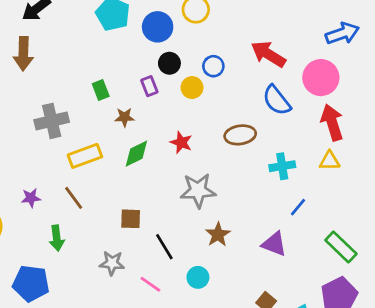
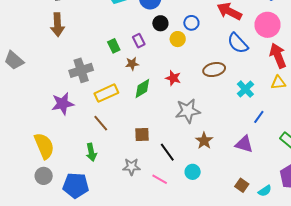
purple rectangle: (149, 86) -> (139, 41), moved
cyan cross: (282, 166) -> (245, 89), turned -30
purple star: (31, 198) -> (63, 104), moved, size x1.6

